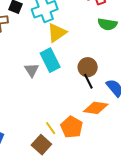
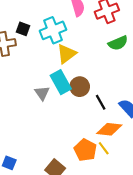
green semicircle: (107, 24) -> (118, 43), turned -30
brown circle: (88, 67) -> (80, 87), moved
yellow line: (51, 128) -> (104, 148), moved

